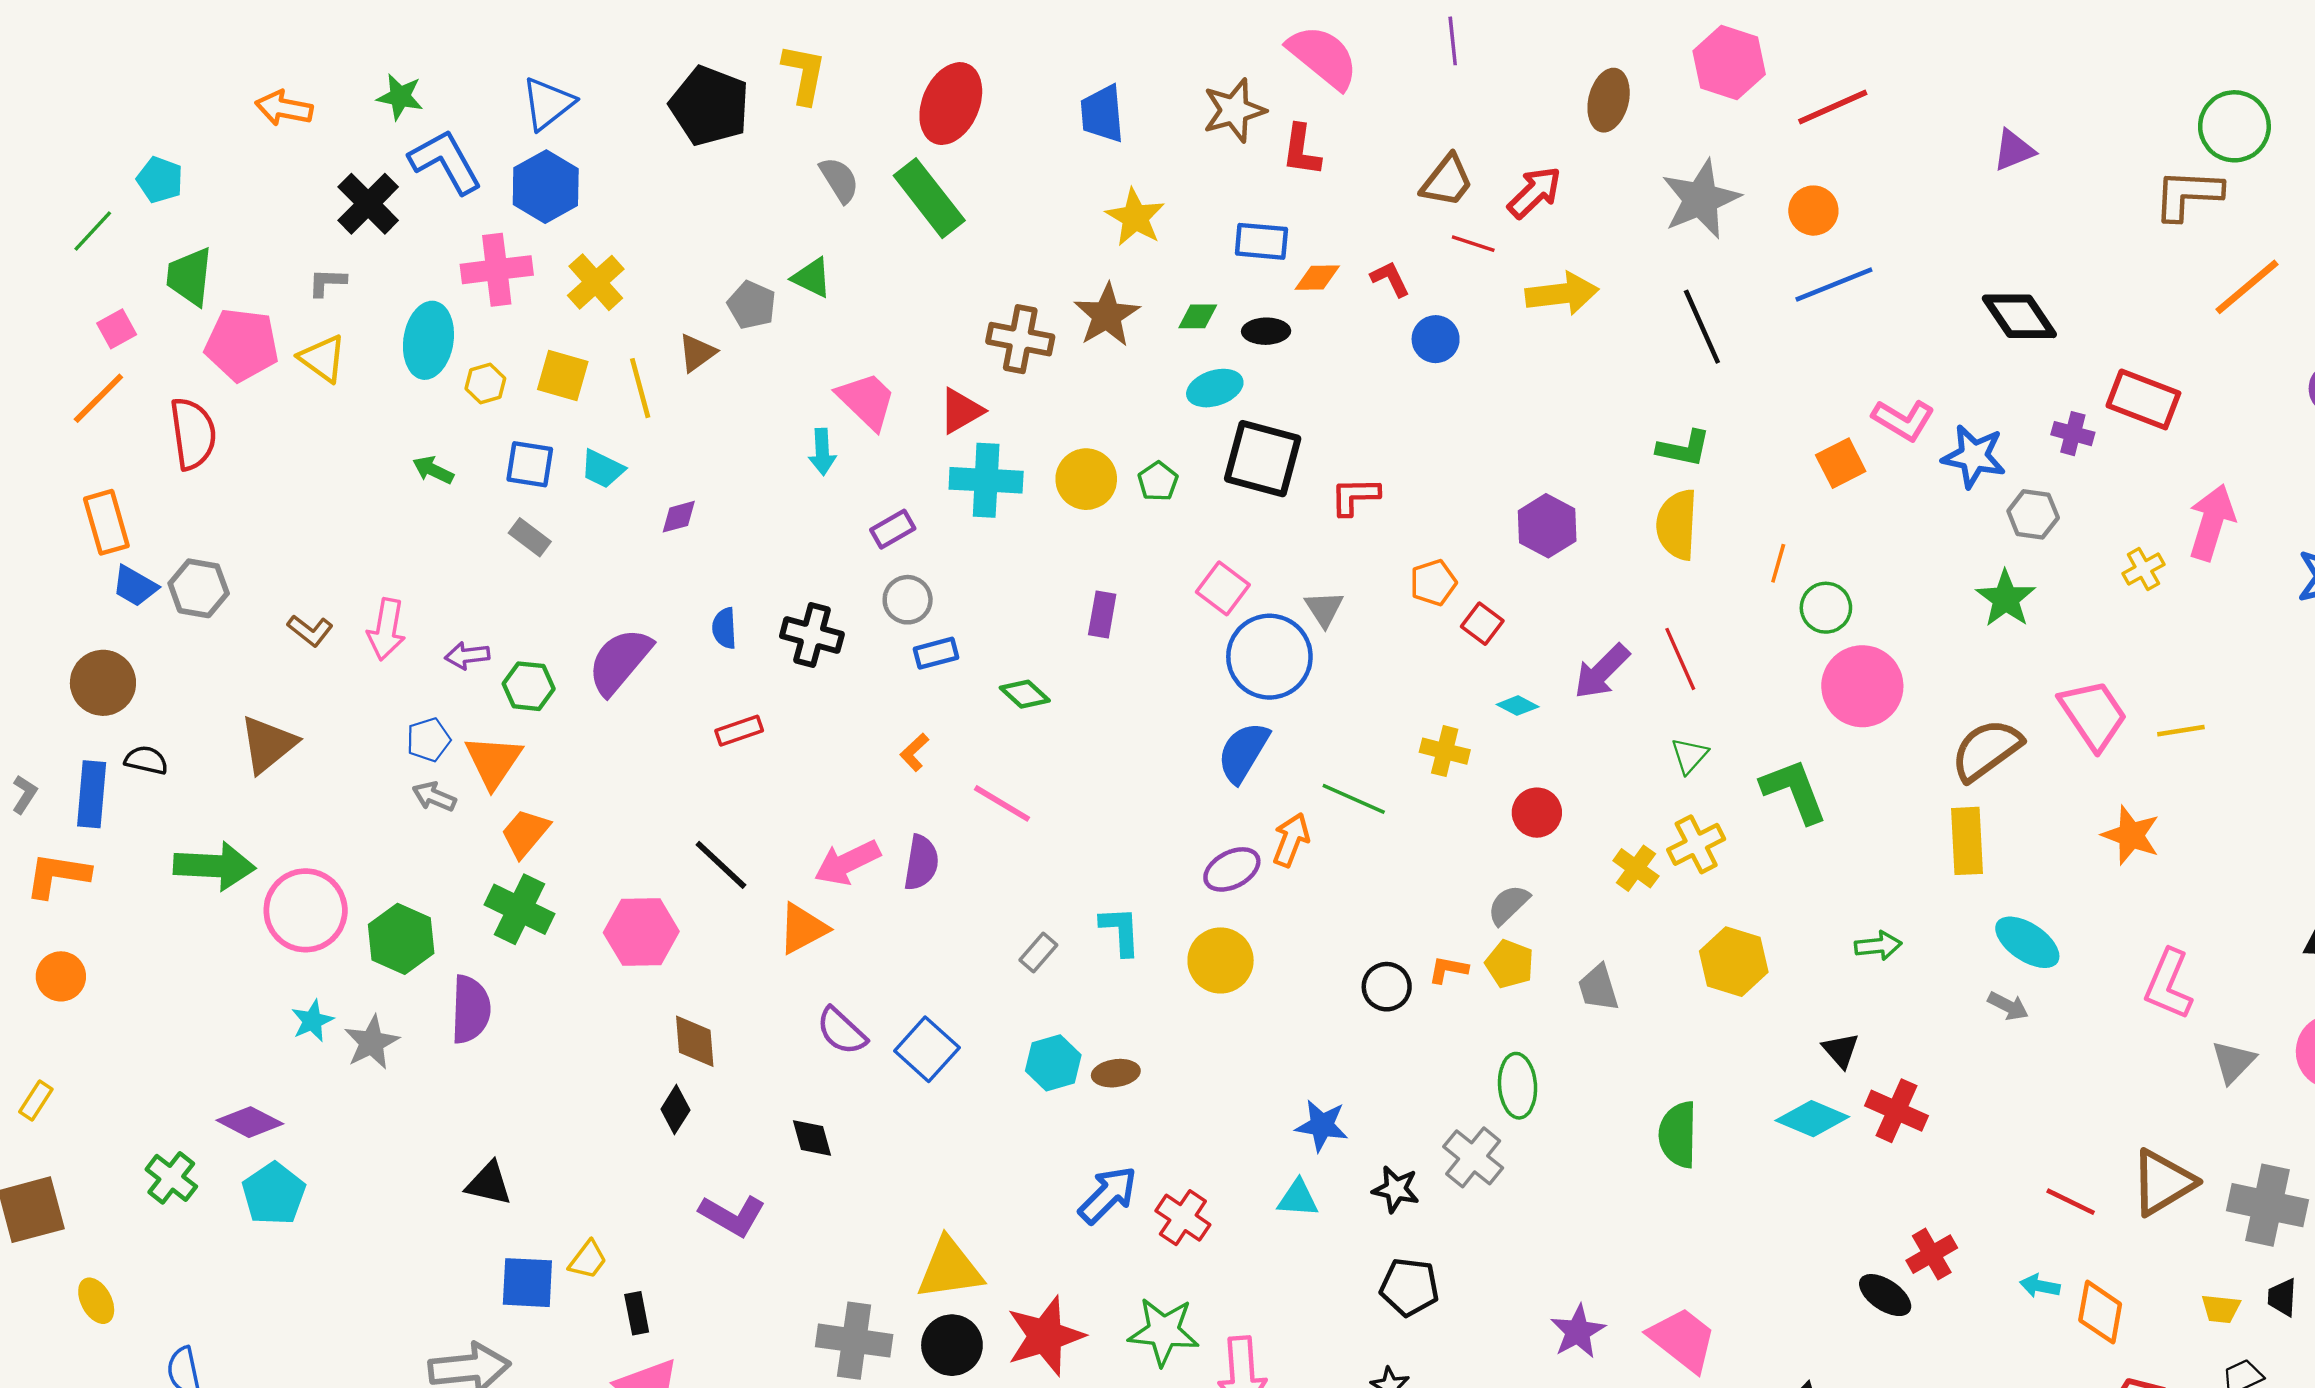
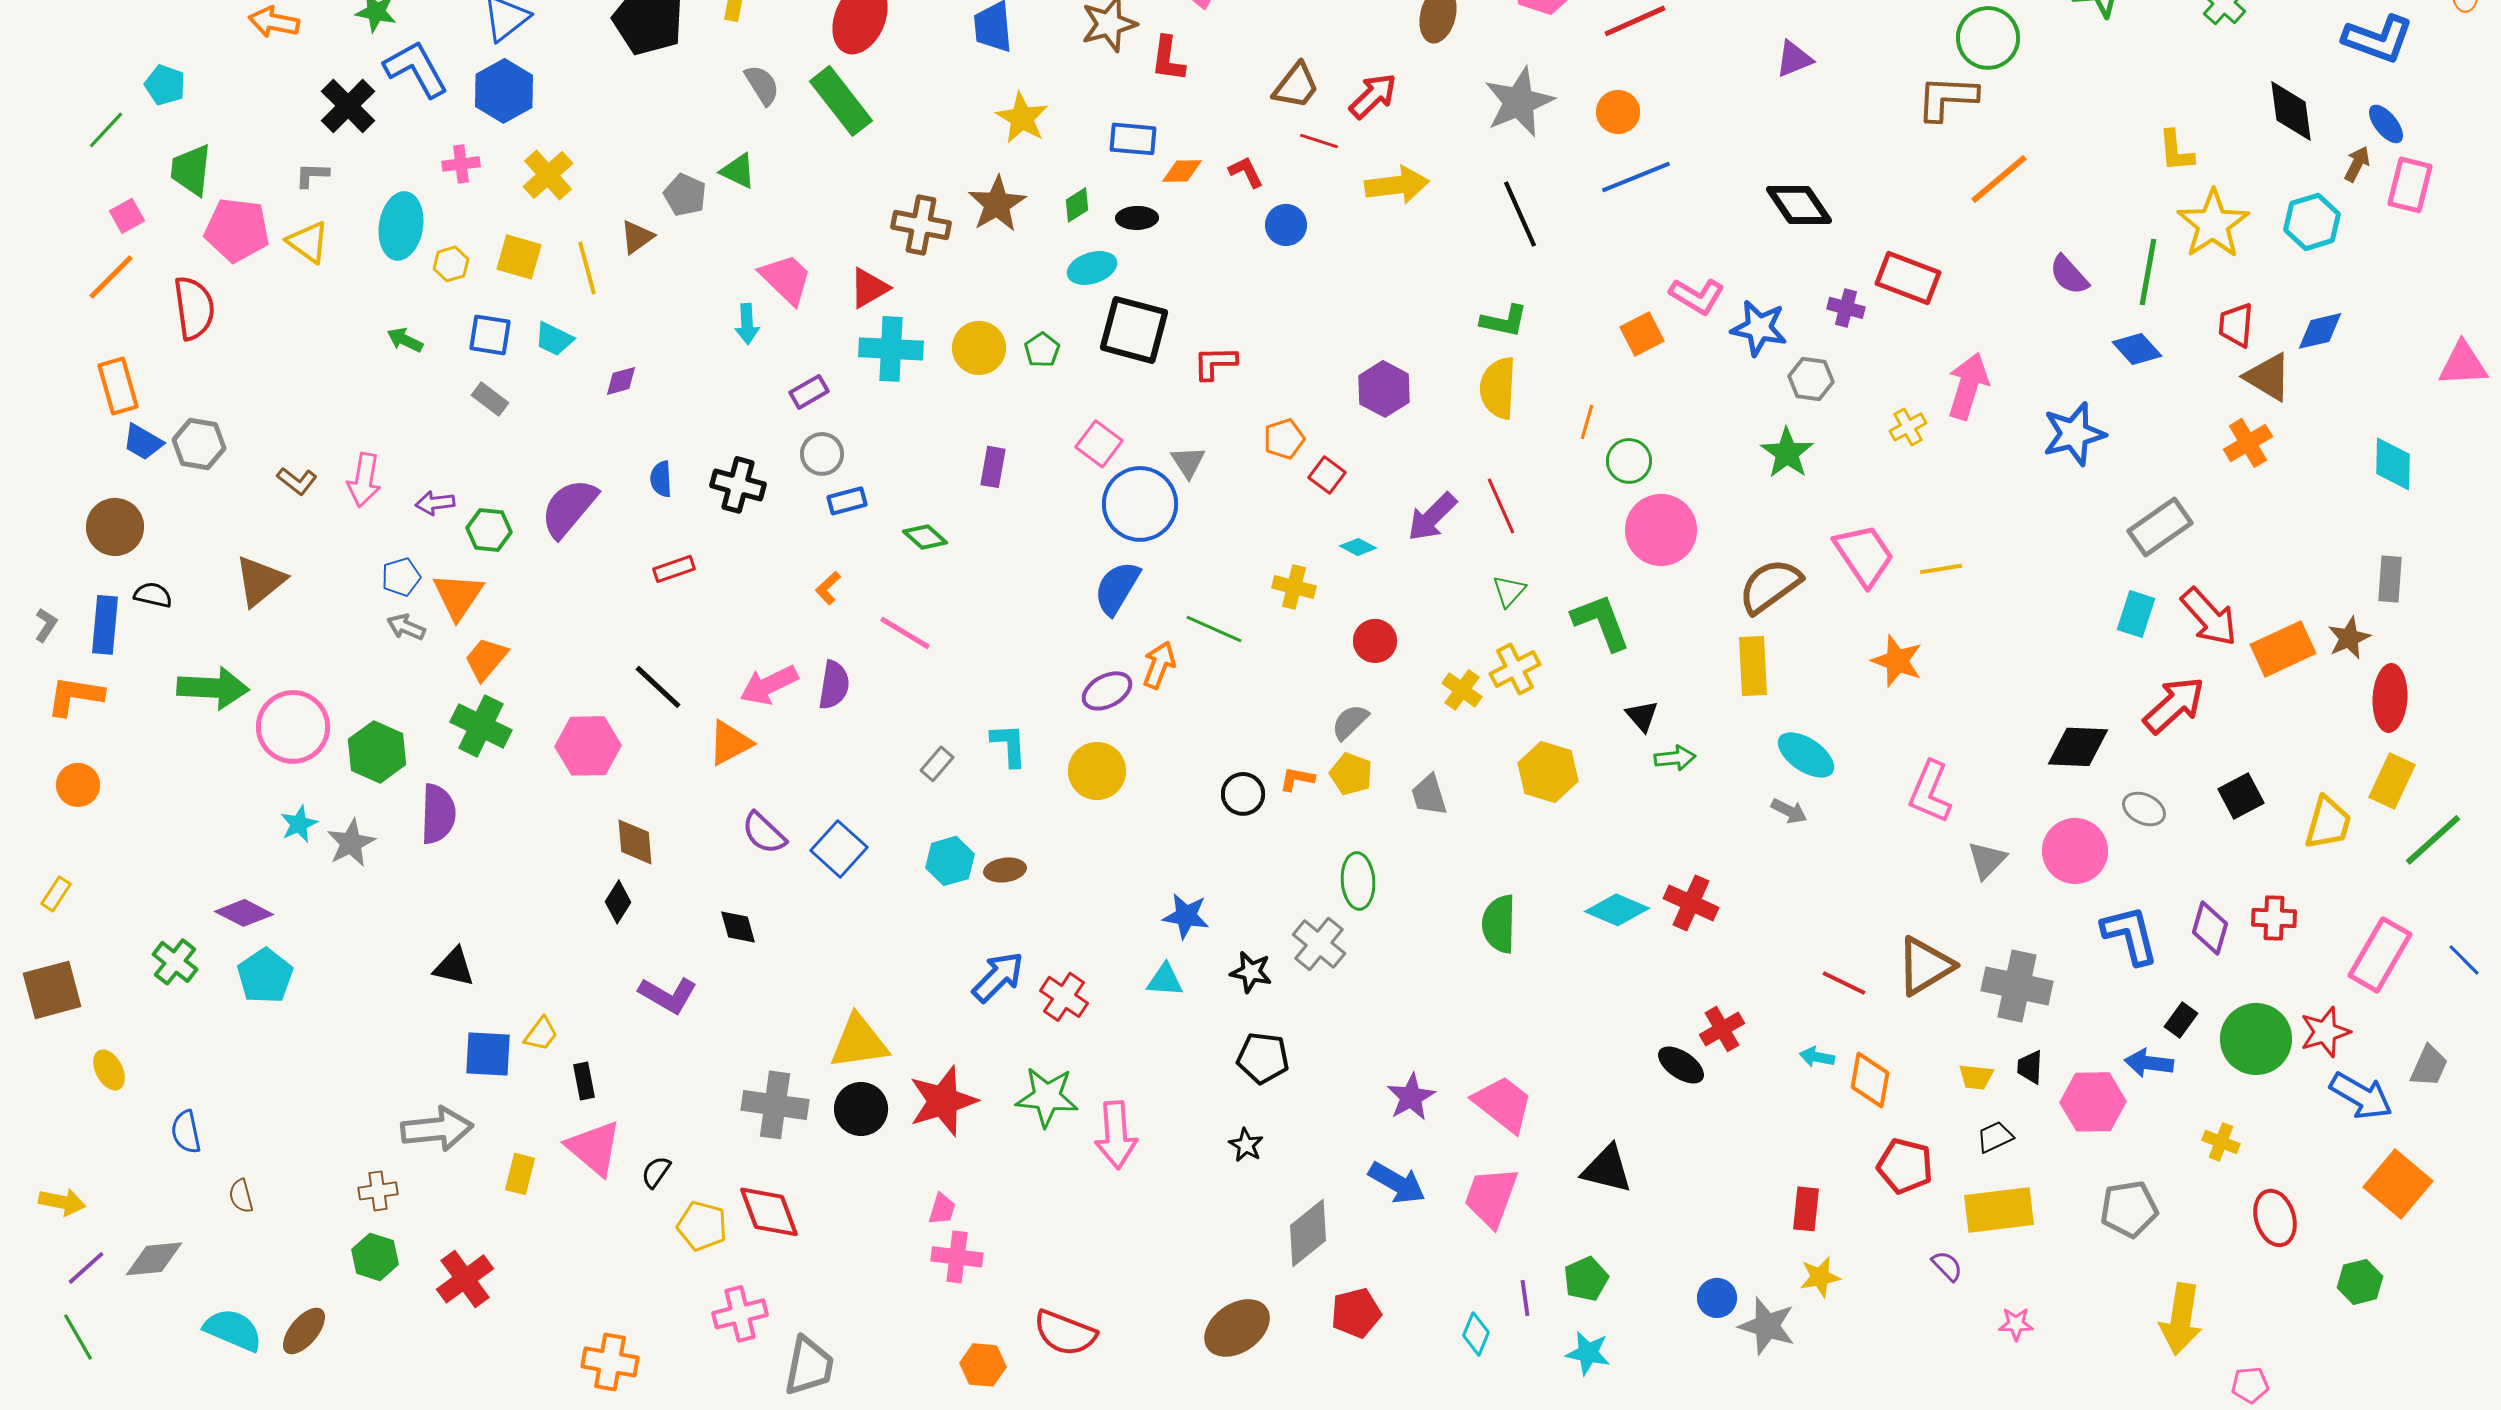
pink cross: (497, 270) -> (461, 164), size x0.6
green diamond: (1198, 316) -> (1077, 205), turned -33
black triangle: (1841, 1050) -> (1642, 716), moved

